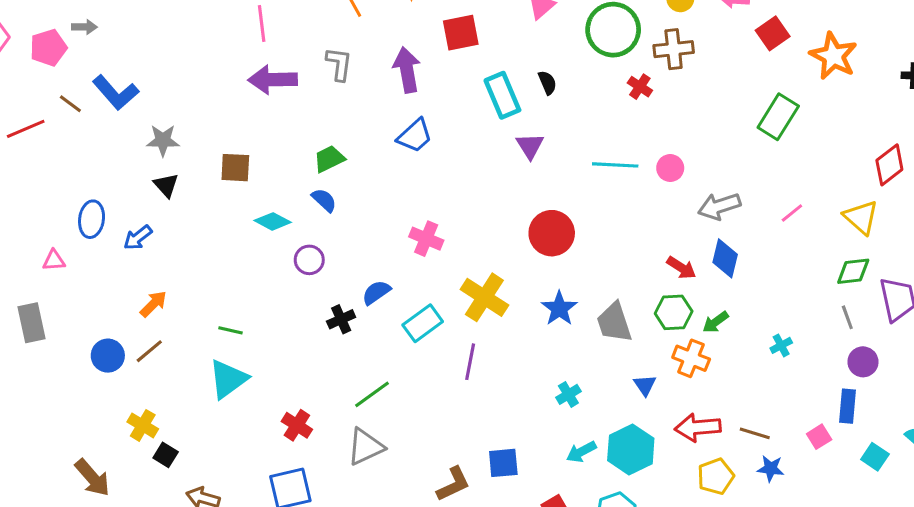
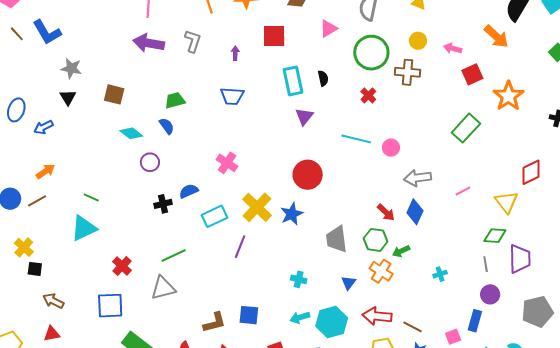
purple arrow: (407, 70) -> (235, 53), size x0.5
red cross: (640, 87) -> (368, 95), moved
blue trapezoid: (415, 136) -> (232, 96), turned 35
blue star: (559, 308) -> (292, 214), moved
cyan cross: (568, 394) -> (299, 279), turned 35
black square: (166, 455) -> (35, 269), turned -35

